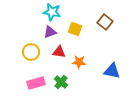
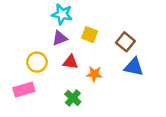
brown square: (105, 22) -> (125, 42), moved
blue triangle: (112, 71) -> (134, 67), moved
pink rectangle: (36, 83) -> (24, 90), moved

